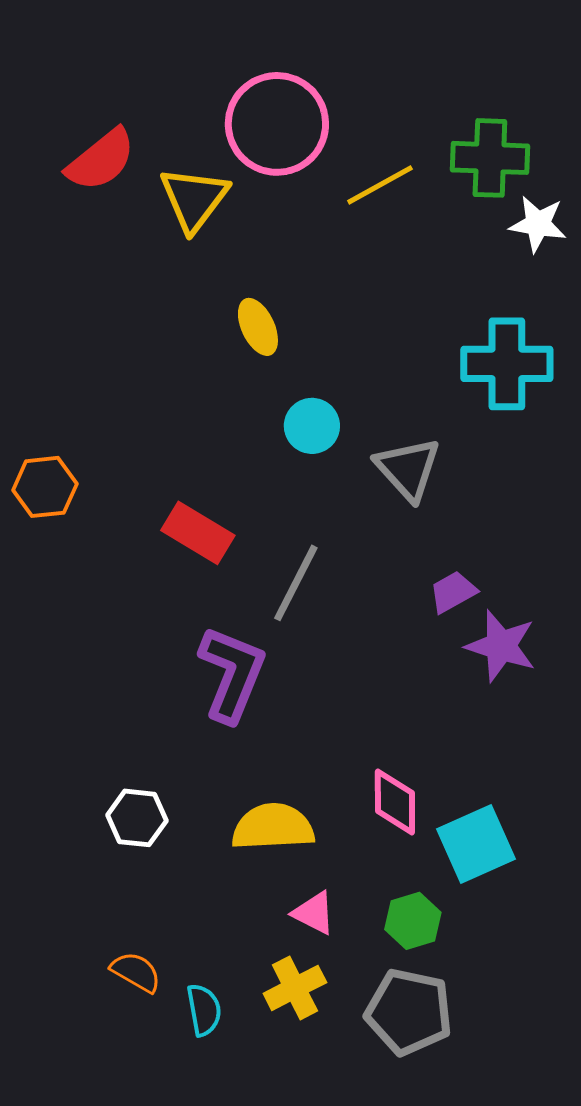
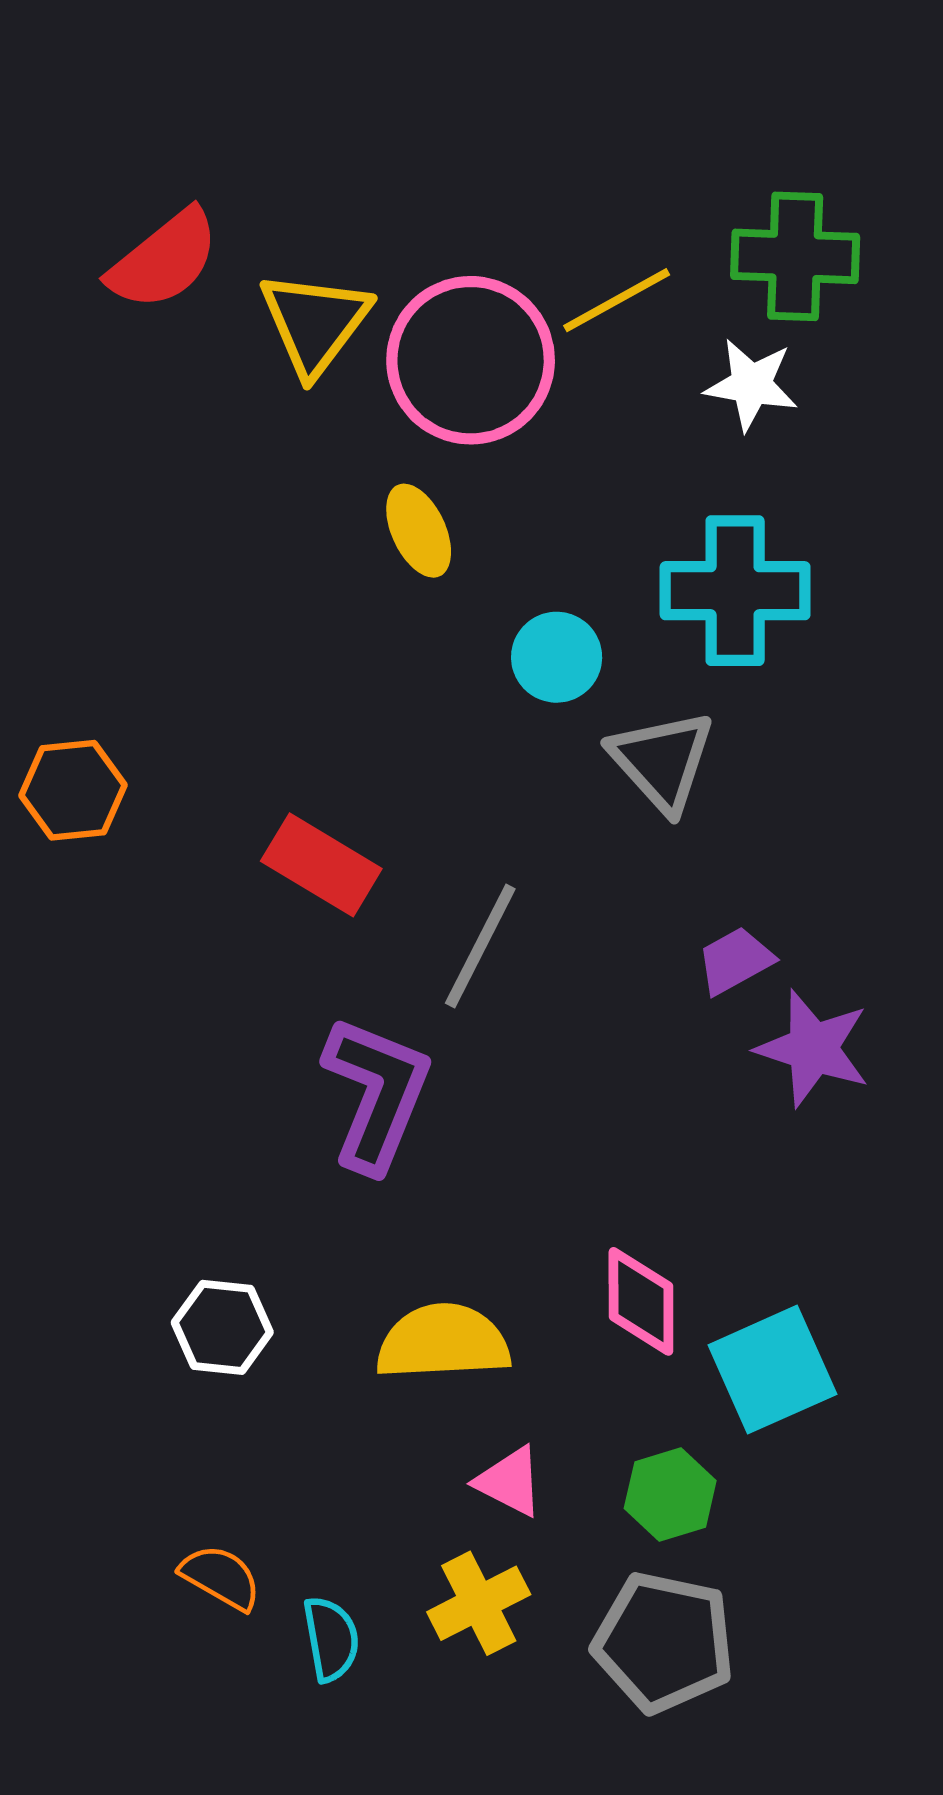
pink circle: (277, 124) -> (471, 360), moved
white star: (538, 224) -> (751, 385), moved
cyan cross: (507, 364) -> (735, 591), moved
cyan circle: (312, 426) -> (557, 657), moved

